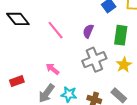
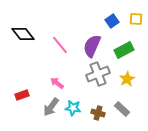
purple semicircle: (88, 31) -> (92, 46), size x1.6
green rectangle: (121, 35) -> (124, 50), turned 54

